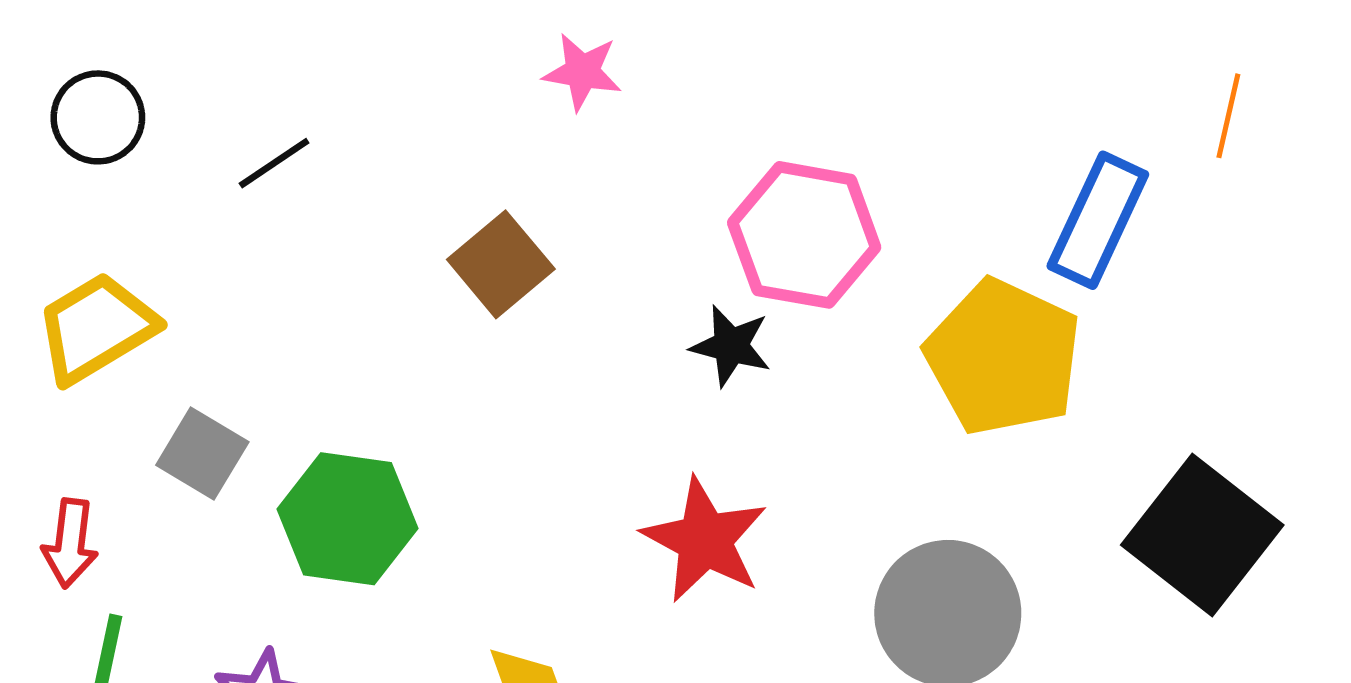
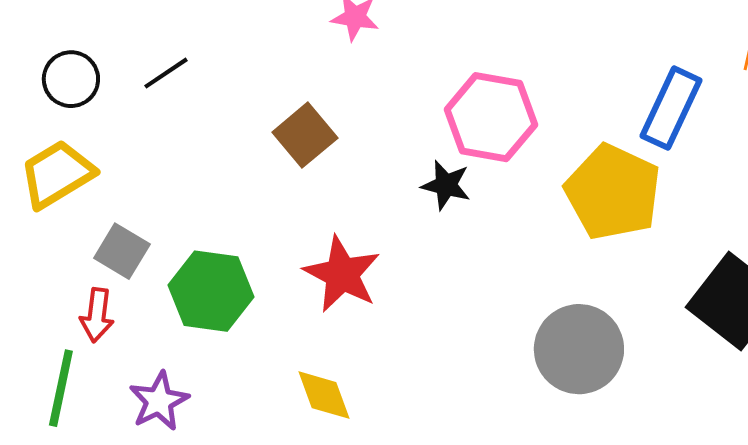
black circle: (98, 117) -> (71, 79), moved
red star: (705, 540) -> (342, 274), moved
red arrow: (70, 543) -> (97, 315), moved

